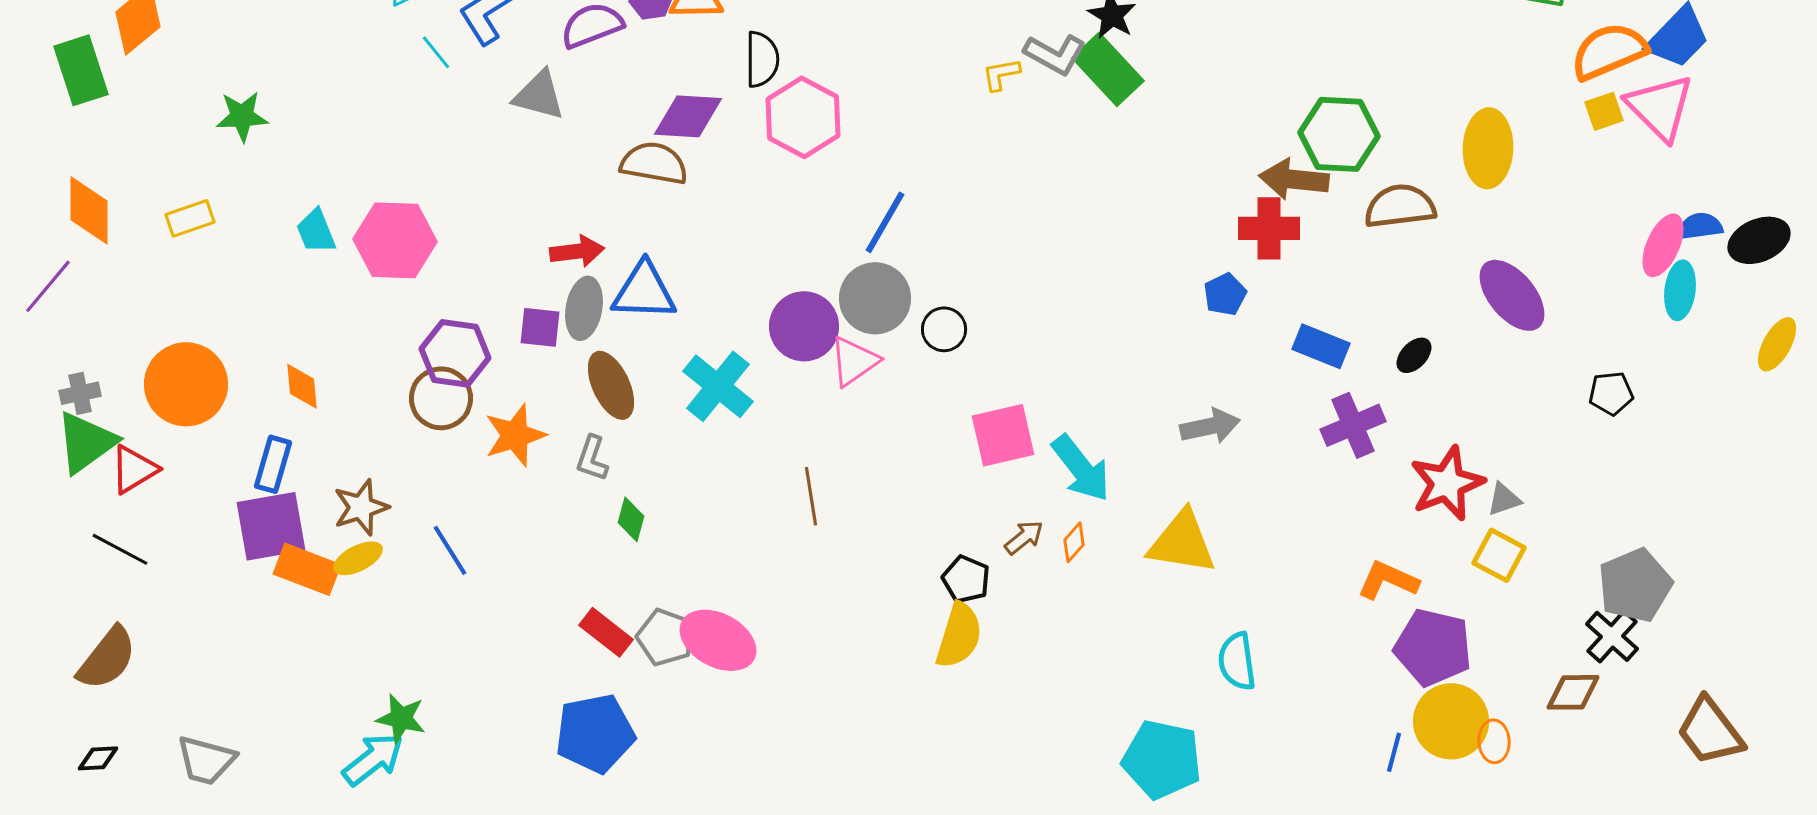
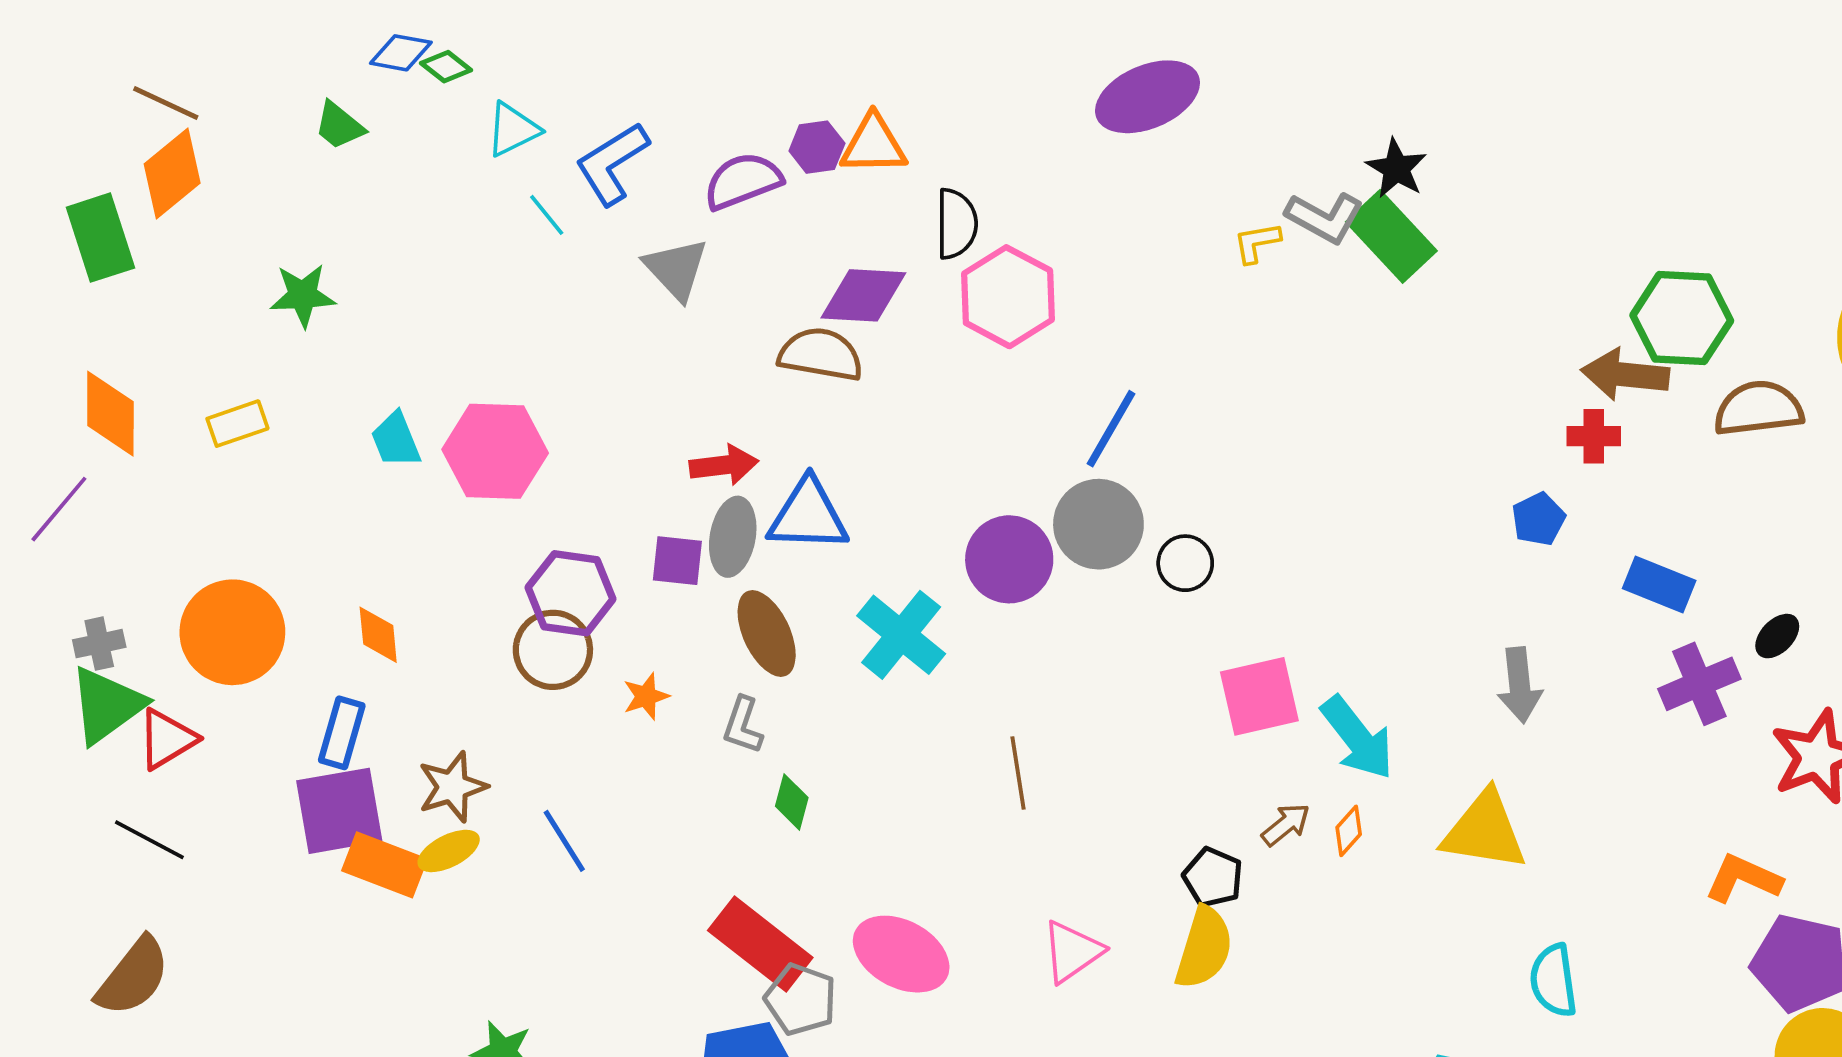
gray triangle: (539, 95) -> (676, 269), turned 32
red cross: (1269, 228) -> (1594, 436), size x0.7
black ellipse: (1414, 355) -> (1777, 636), moved
pink triangle: (854, 361) -> (1072, 952), moved
gray arrow: (1210, 426) -> (1520, 685), turned 96
orange star: (515, 435) -> (646, 696), size x0.6
red rectangle: (606, 632) -> (760, 944), size x1.5
gray pentagon: (665, 637) -> (801, 999), moved

